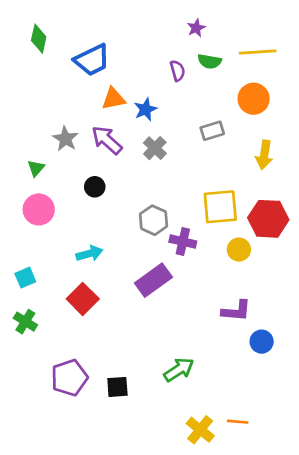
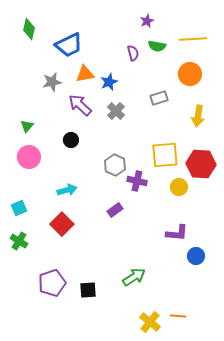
gray star: (65, 139) -> (52, 82), moved, turned 30
purple rectangle: (153, 280) -> (115, 210), size x0.6

